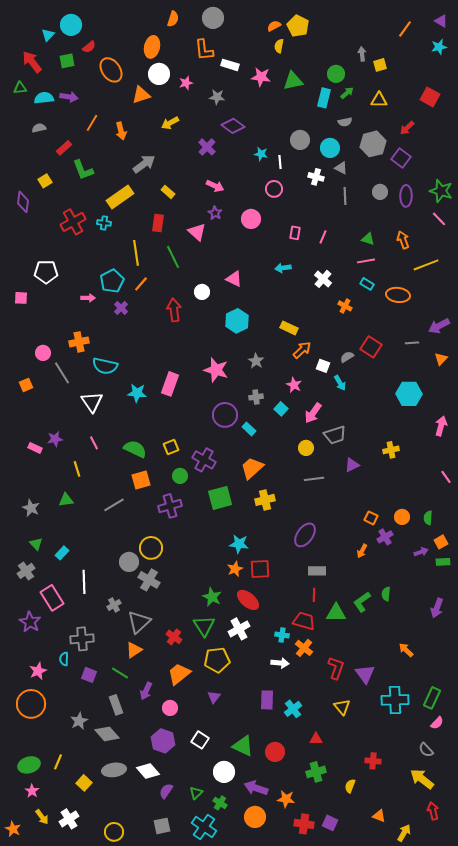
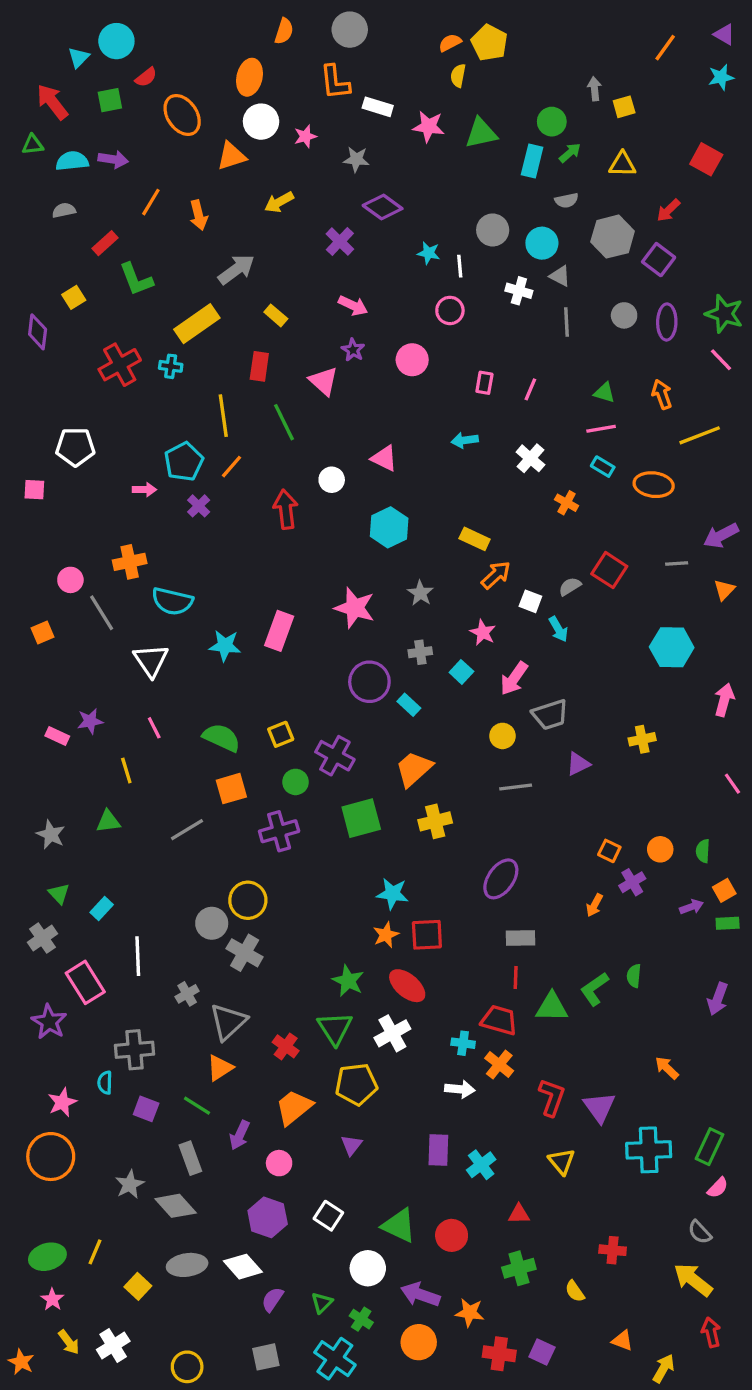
yellow semicircle: (350, 786) -> (575, 1291), turned -56

